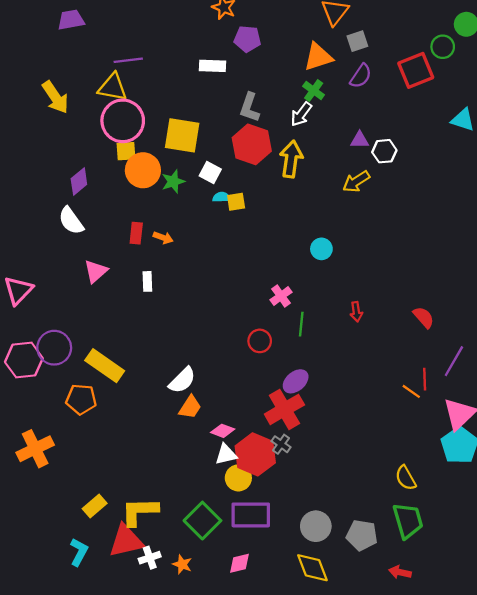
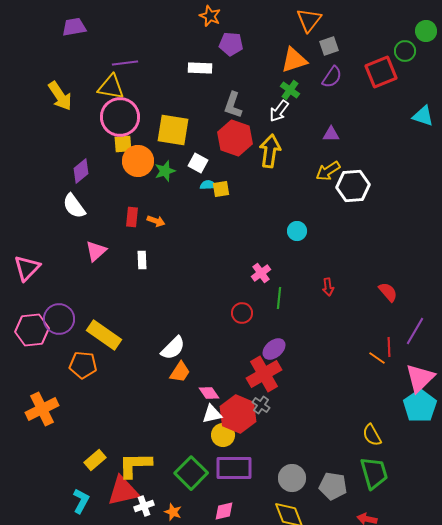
white hexagon: (384, 151) -> (353, 186), moved, size x1.5
pink diamond: (223, 431) -> (209, 393), turned 35

